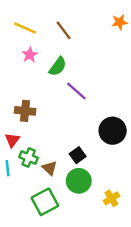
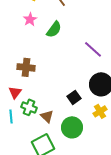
purple line: (76, 91) -> (93, 49), moved
black square: (78, 155) -> (74, 97), moved
yellow cross: (111, 198) -> (100, 111), moved

